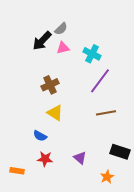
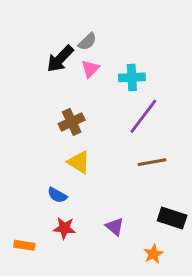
pink triangle: (63, 48) -> (90, 69), turned -32
cyan cross: (92, 54) -> (132, 77), turned -30

